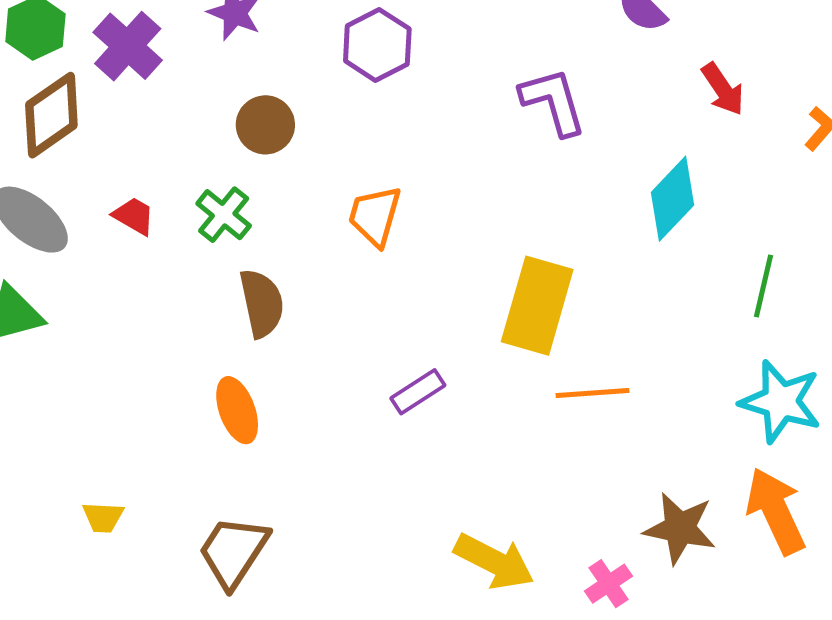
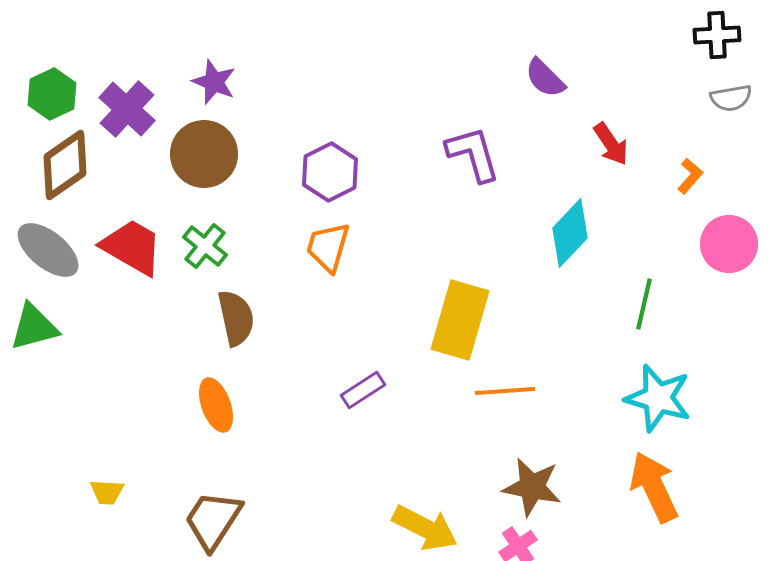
purple hexagon: (377, 45) -> (330, 172), moved
brown circle: (265, 125) -> (204, 154), moved, size x1.4
red trapezoid: (134, 216) -> (132, 247), size x1.8
brown star: (680, 528) -> (532, 487), moved

